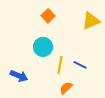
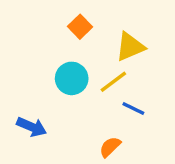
yellow triangle: (91, 21) -> (130, 47), moved
yellow line: (60, 65) -> (113, 82), moved, turned 42

